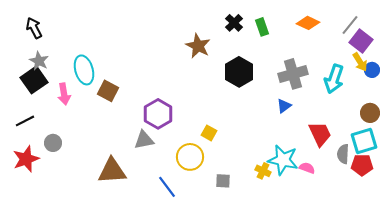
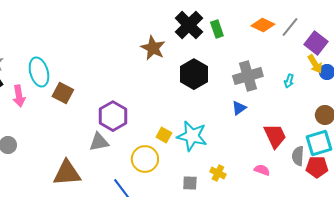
black cross: (234, 23) -> (189, 25), size x1.6
gray line: (350, 25) -> (290, 27), moved
cyan arrow: (334, 79) -> (289, 81), size x0.5
cyan star: (283, 160) -> (192, 136), moved
gray square: (223, 181) -> (190, 183), moved

